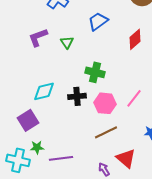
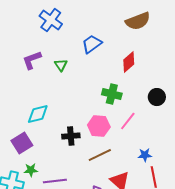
green cross: (95, 72) -> (112, 94), moved
black cross: (77, 96) -> (71, 136), moved

